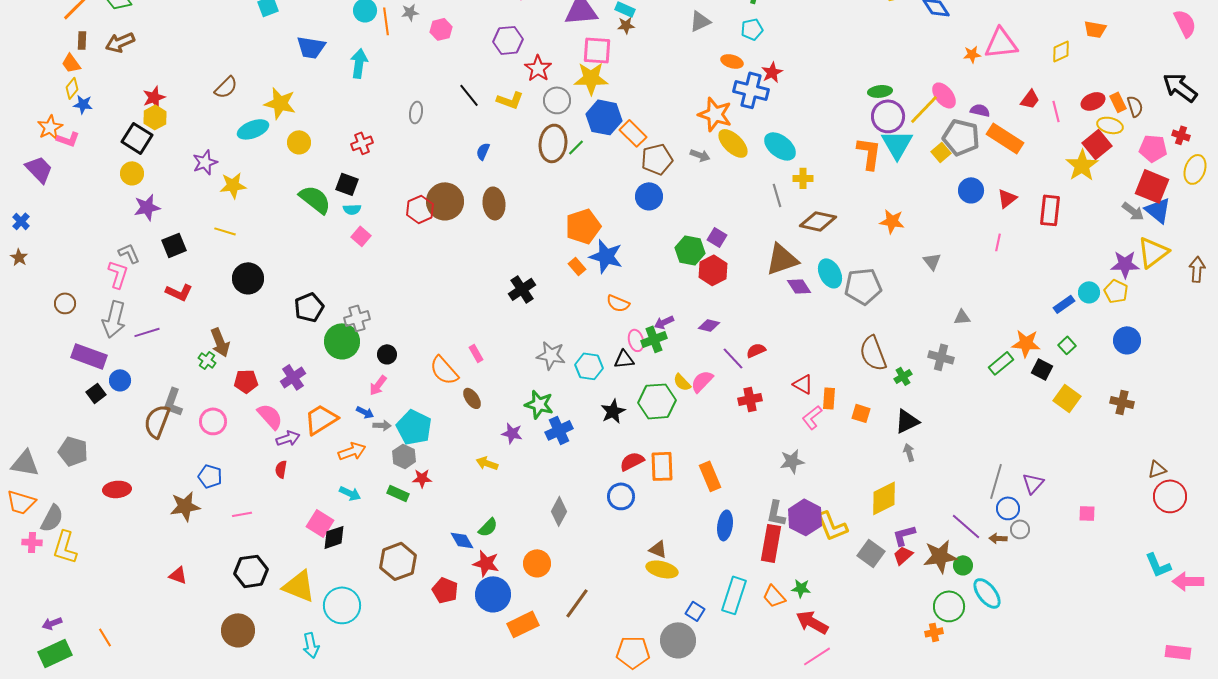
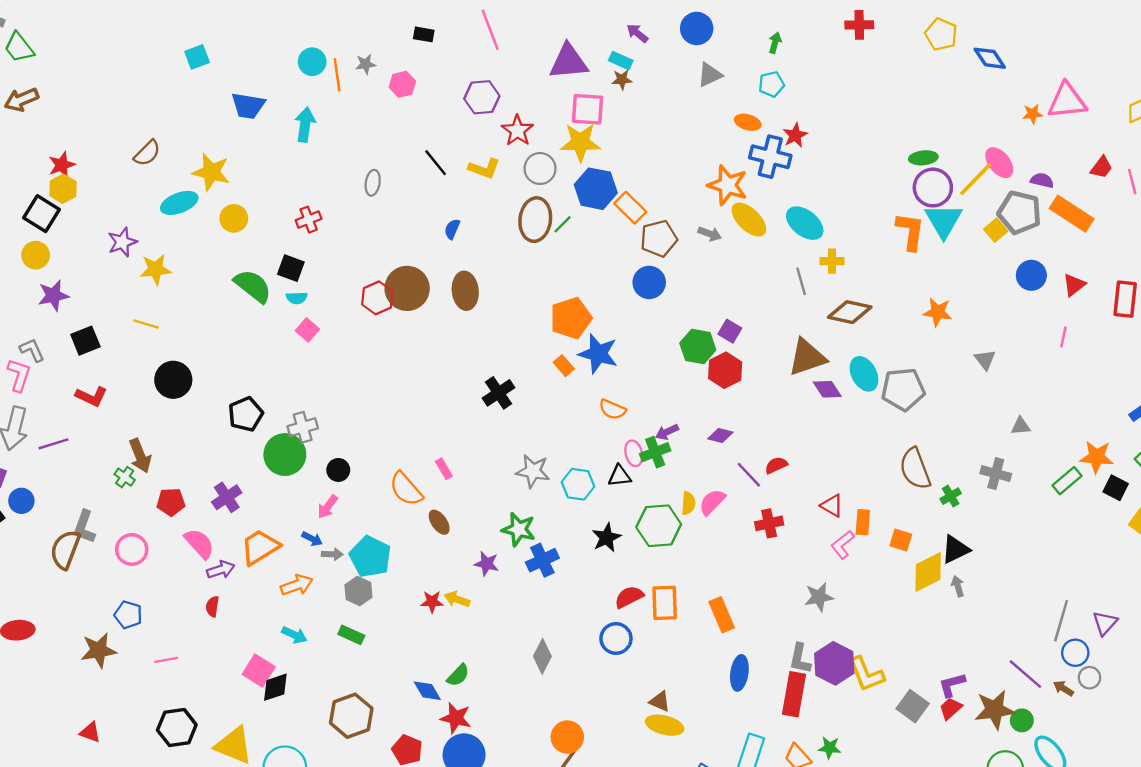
yellow semicircle: (682, 382) -> (688, 503), turned -132
red star: (422, 478) -> (432, 602), moved
yellow diamond: (884, 498) -> (928, 572), moved
brown arrow: (998, 538) -> (1063, 688), turned 30
orange circle: (537, 563) -> (567, 737), moved

